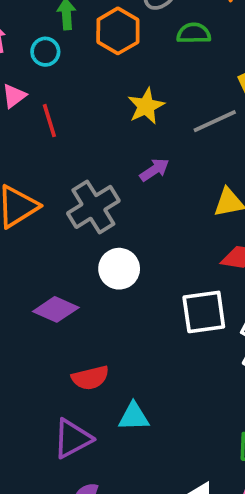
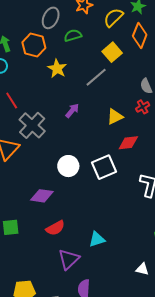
yellow star: (146, 106) -> (57, 69), moved
gray cross: (93, 207) -> (32, 125), moved
white square: (204, 312) -> (104, 167), moved
red semicircle: (90, 378) -> (55, 228), moved

